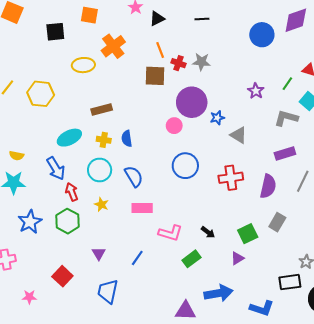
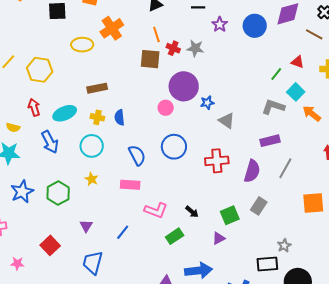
purple star: (256, 91) -> (220, 24), moved
blue semicircle: (134, 176) -> (137, 155), moved
red arrow: (72, 192) -> (34, 107), moved

